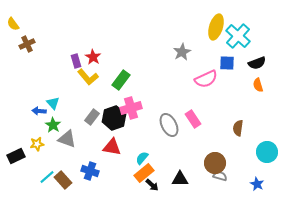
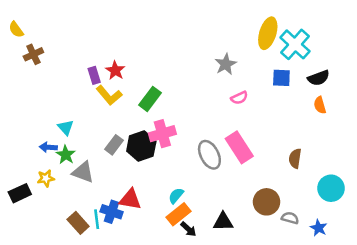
pink semicircle: (206, 79) -> (239, 98), moved, size x0.6
blue arrow: (39, 111) -> (48, 147), moved
pink rectangle: (193, 119) -> (239, 147), size x1.4
red triangle: (112, 147) -> (130, 199), moved
gray semicircle: (220, 176) -> (290, 218), moved
cyan line: (47, 177) -> (97, 219), moved, turned -56

